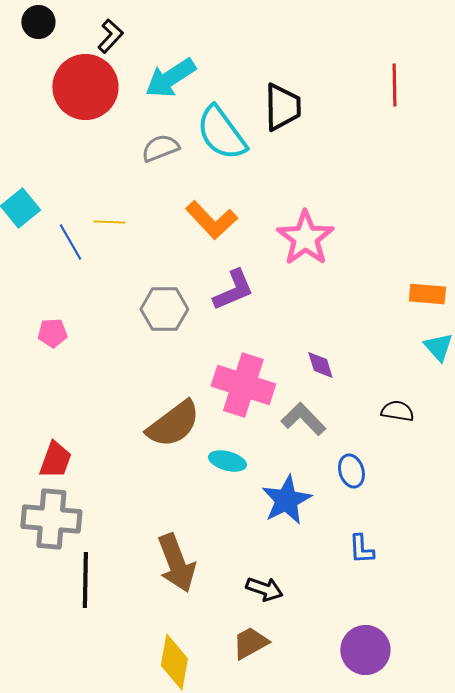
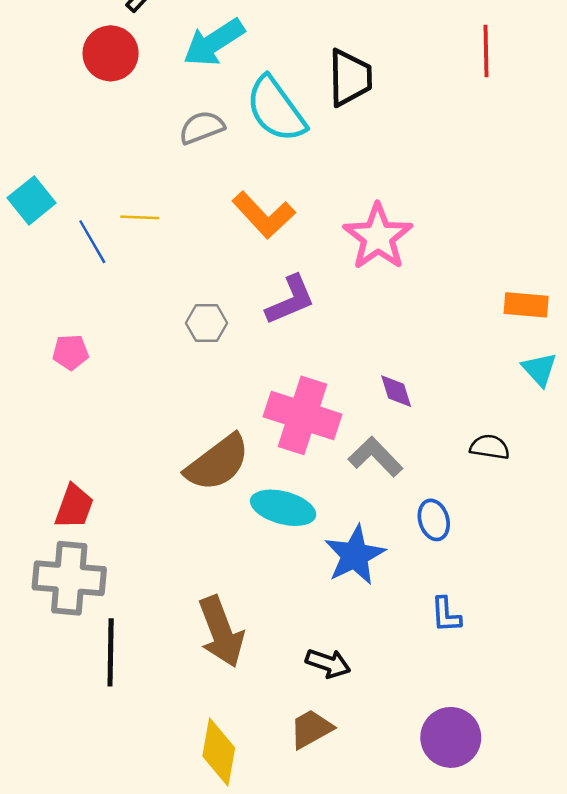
red circle: (85, 87) -> (111, 53), size x0.7
gray hexagon: (164, 309) -> (207, 323), size x0.7
cyan ellipse: (227, 461) -> (283, 508), size x1.4

